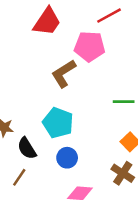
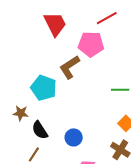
red trapezoid: (47, 22) -> (55, 24), turned -60
cyan pentagon: (58, 123) -> (44, 88), moved

